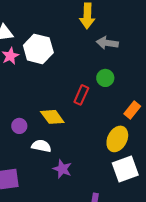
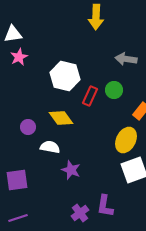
gray arrow: (107, 43) -> (126, 59), moved
white hexagon: (38, 49) -> (65, 76), moved
green circle: (105, 78) -> (114, 90), moved

